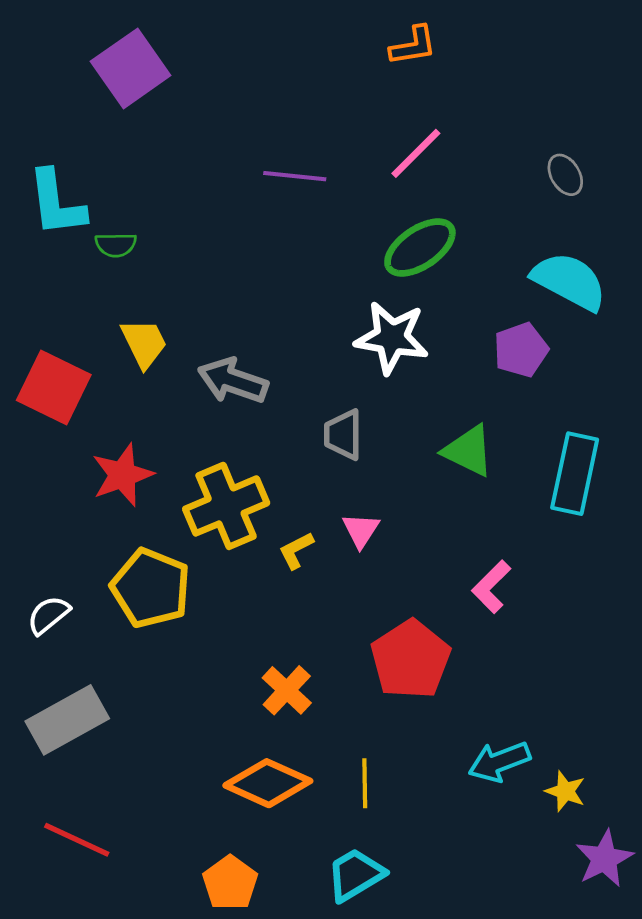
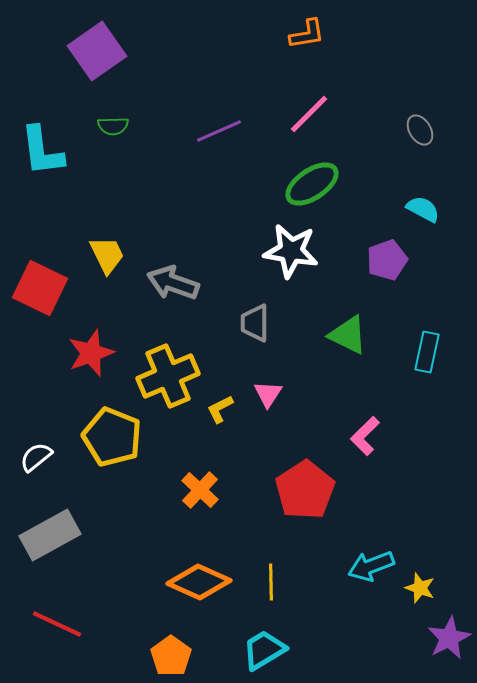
purple line: (295, 176) -> (219, 131), turned -30
green semicircle: (116, 245) -> (113, 126), moved
cyan semicircle: (569, 281) -> (423, 209), size x0.6
cyan rectangle: (575, 474) -> (427, 352), size x0.7
orange cross: (287, 690) -> (200, 490), moved

